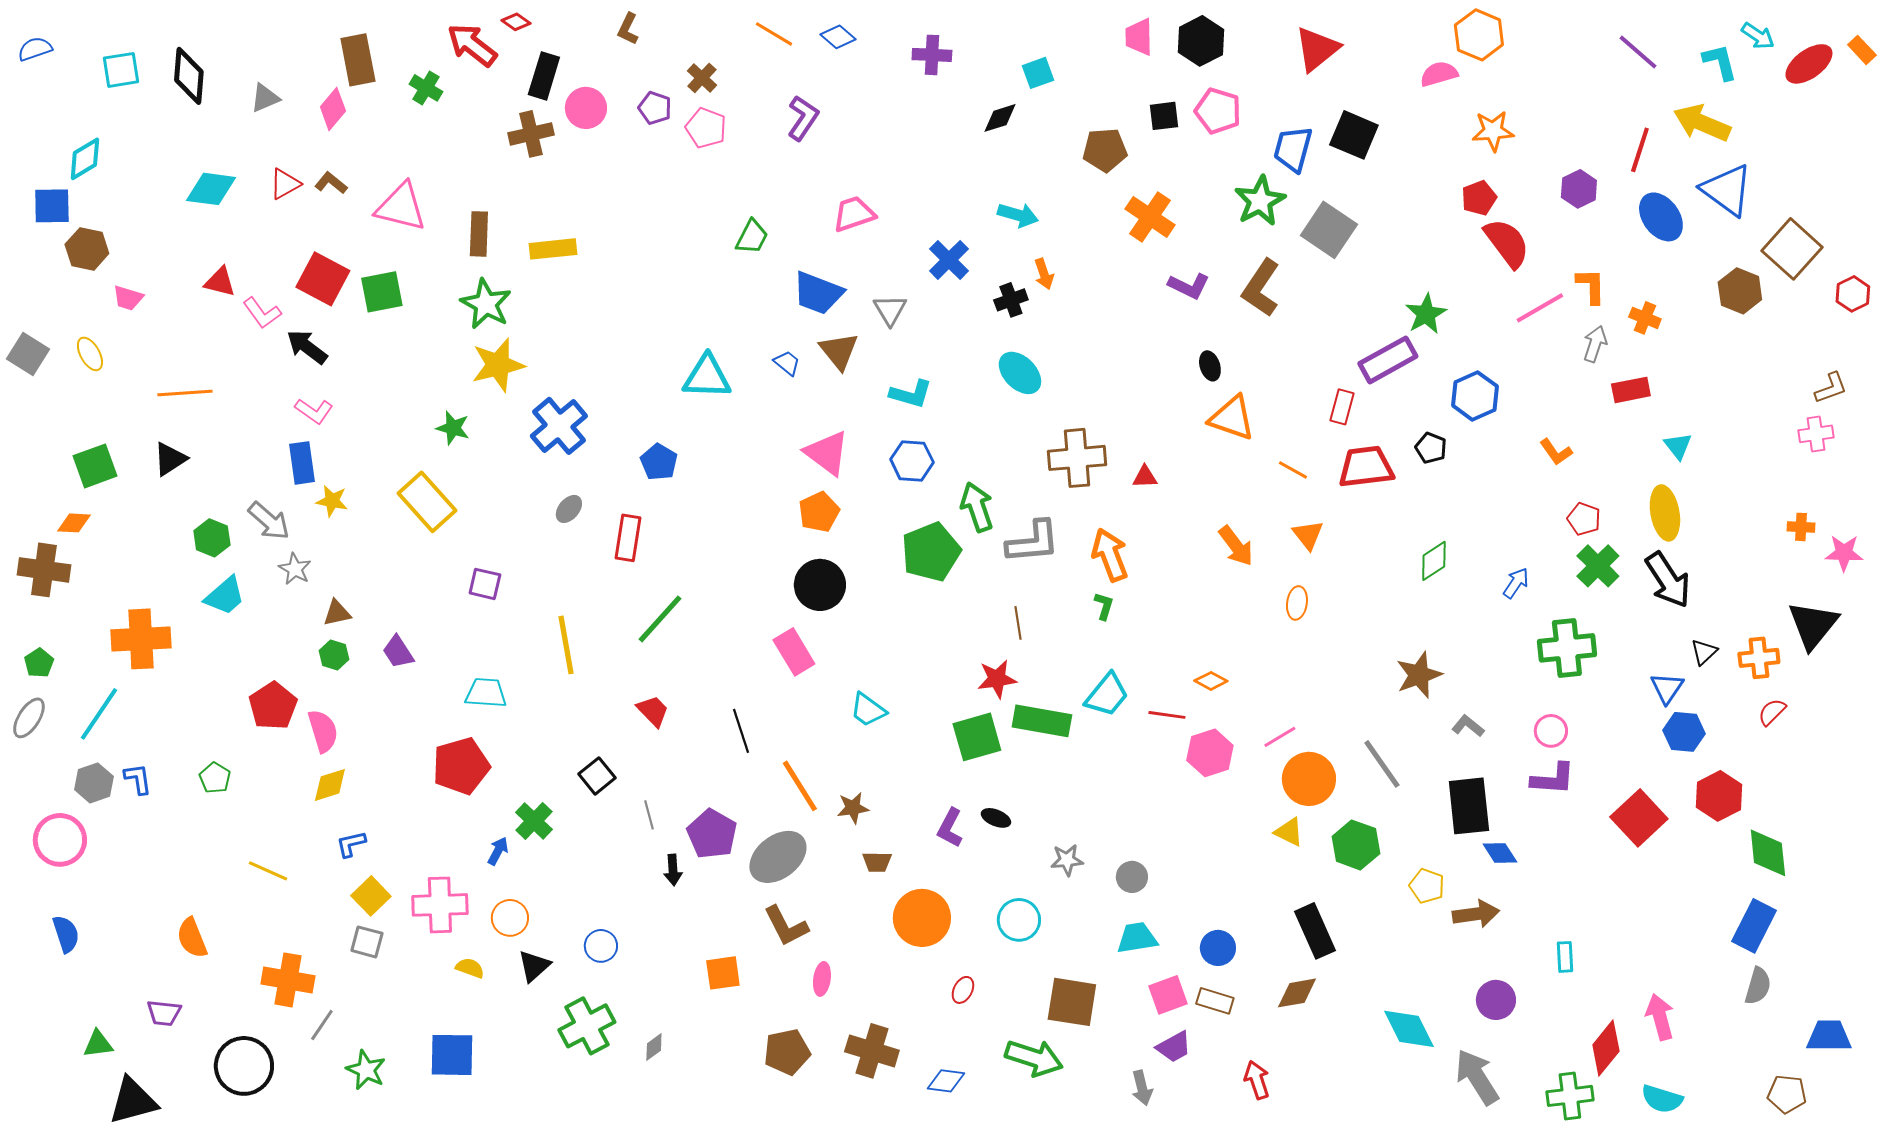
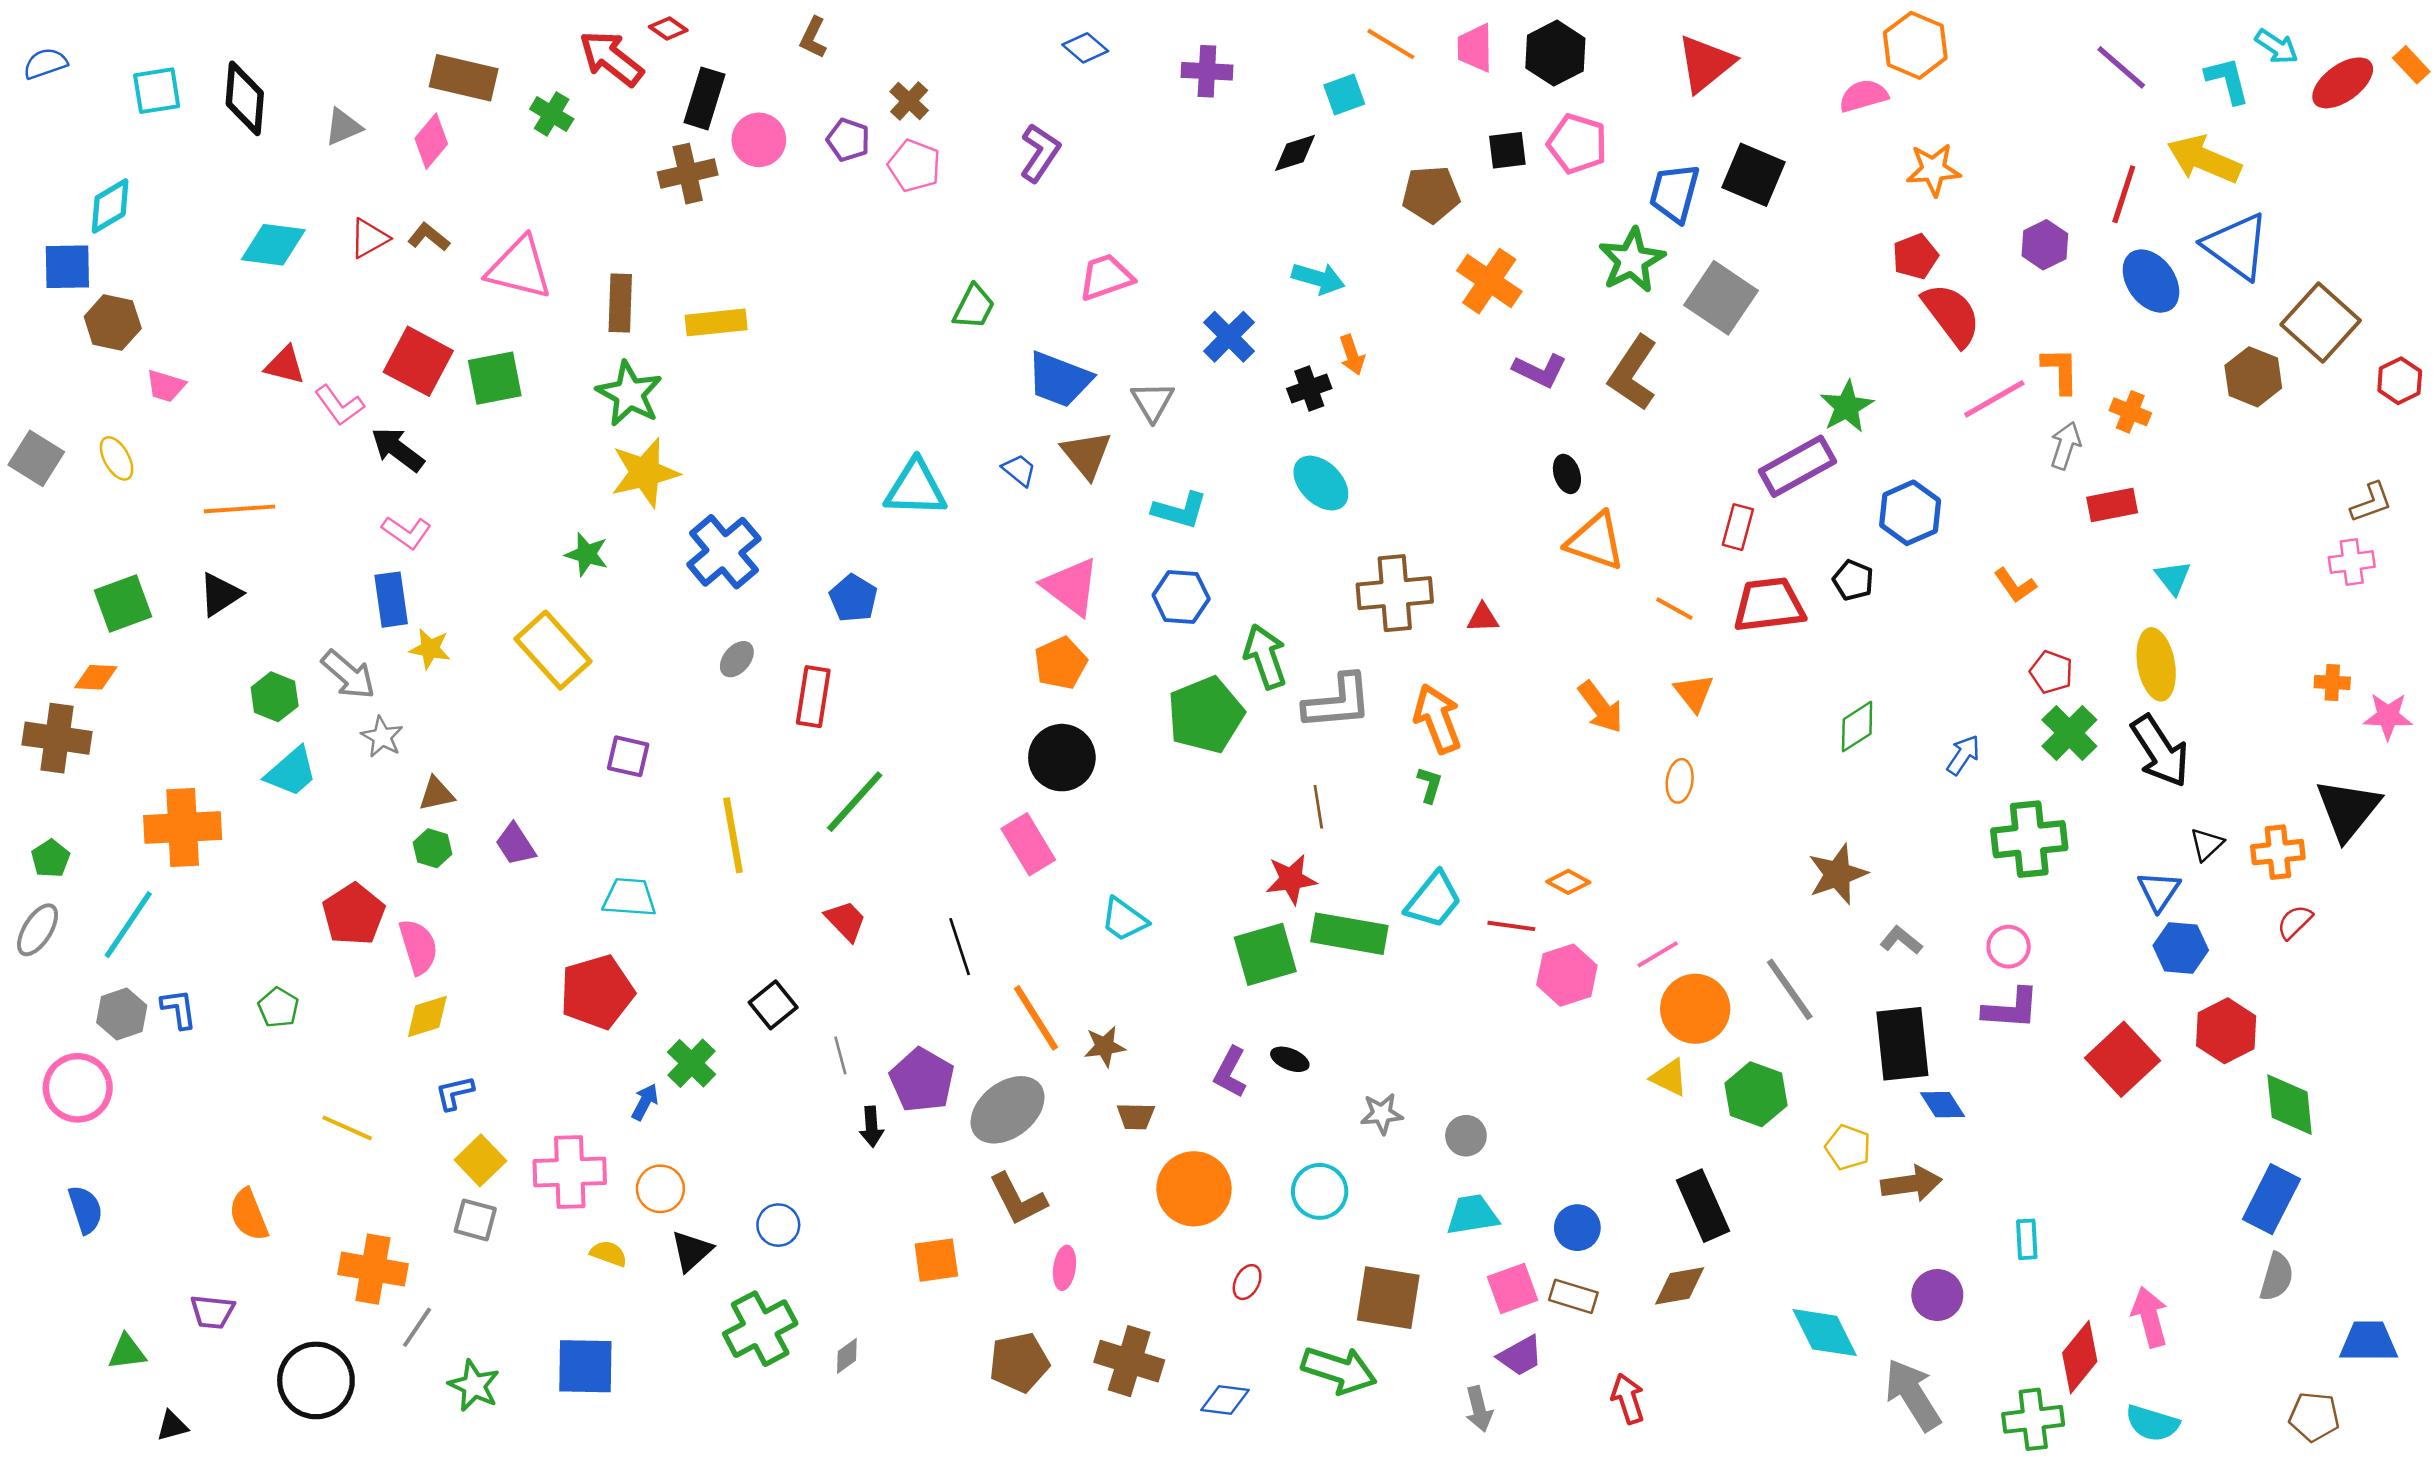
orange line: (774, 34) -> (1391, 44), moved
brown rectangle: (358, 60) -> (464, 78), turned -66
black triangle: (133, 1101) -> (172, 1426), size x0.5

